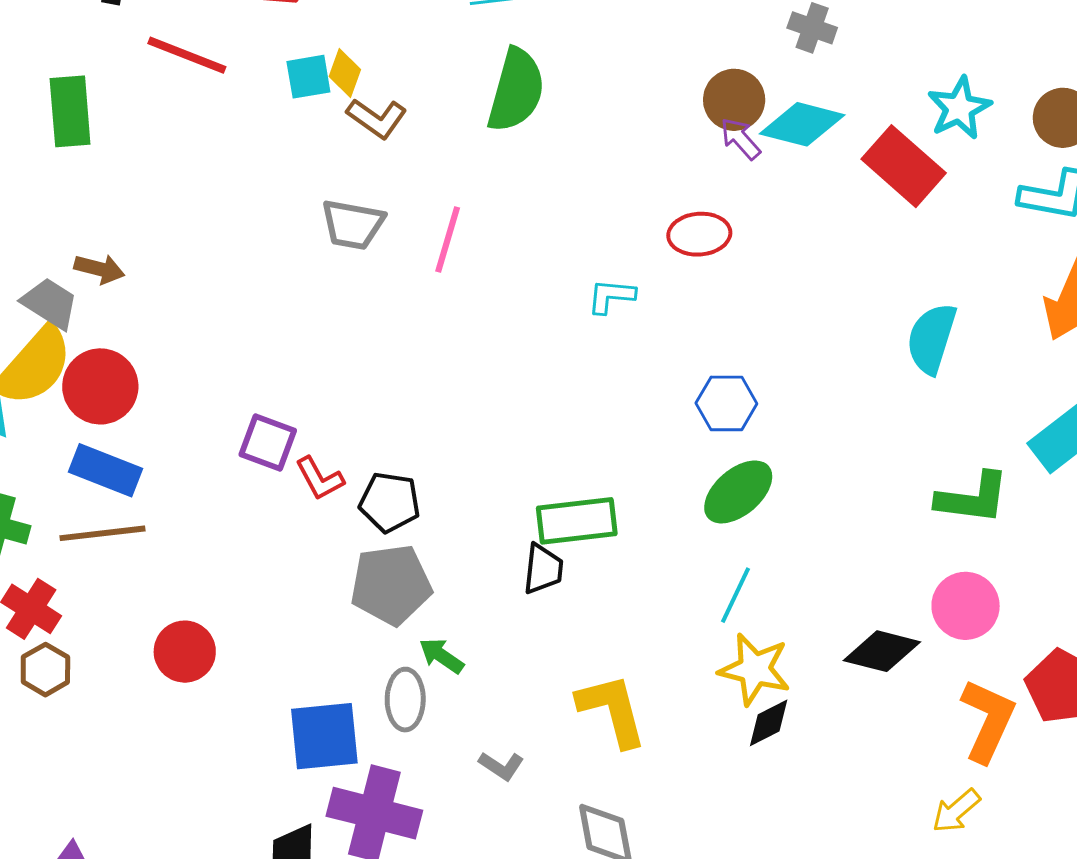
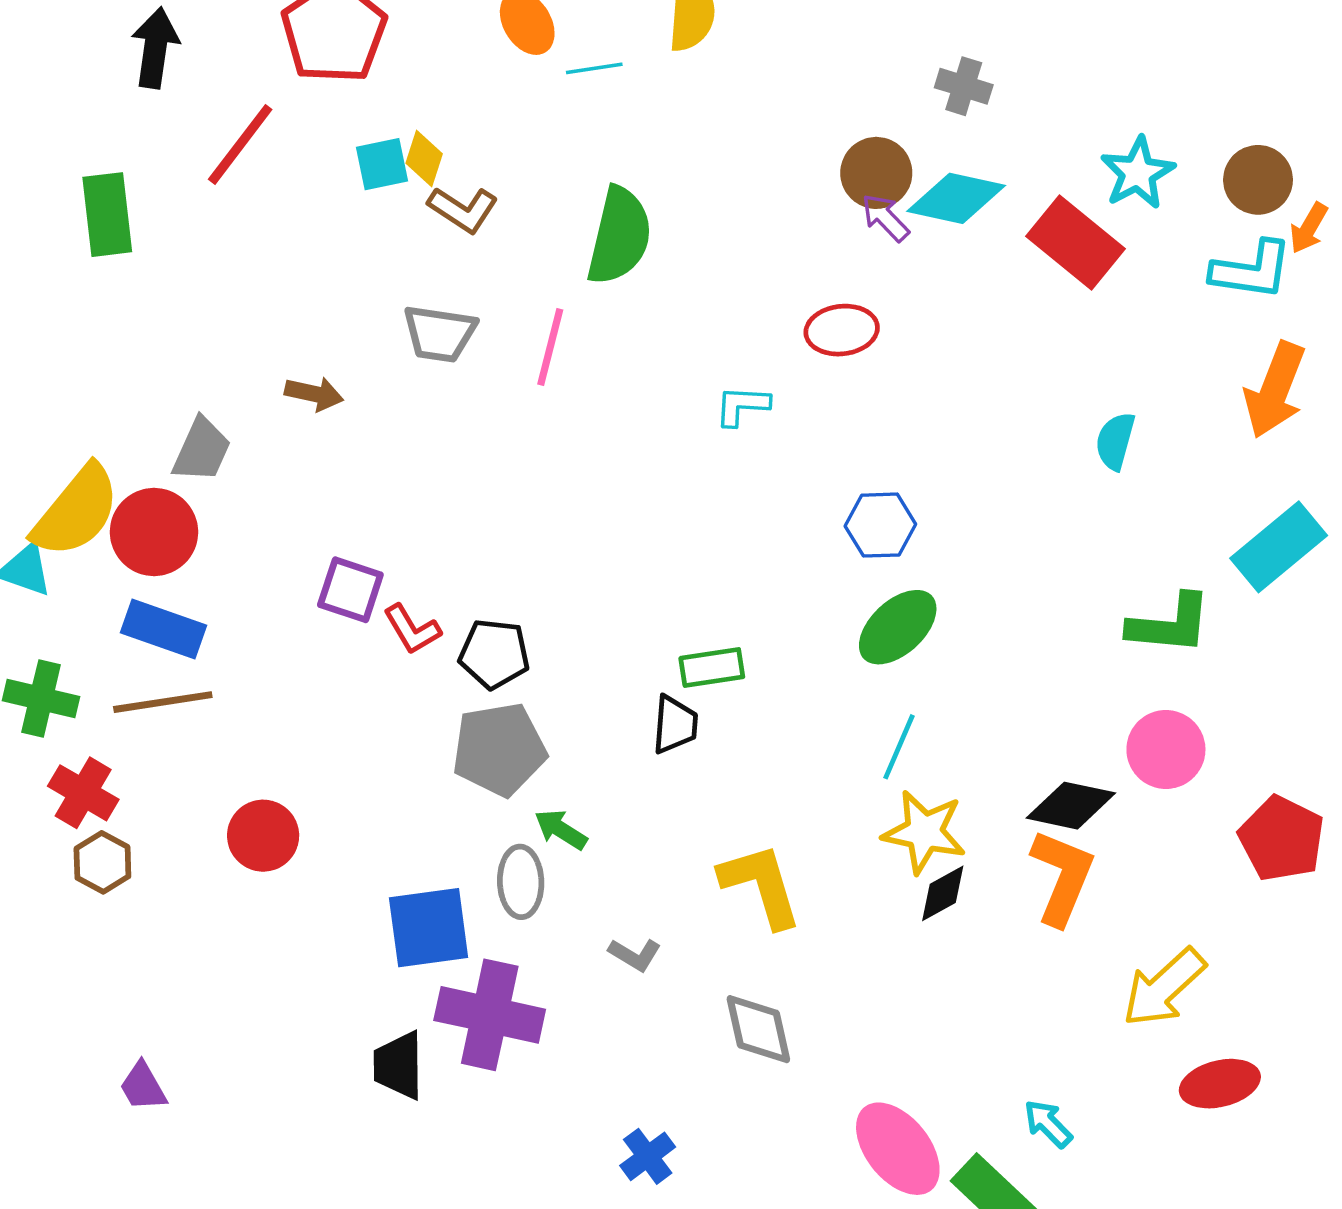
red line: (187, 55) -> (240, 144), turned -72
green semicircle: (516, 90) -> (619, 236), moved
brown arrow: (99, 269) -> (314, 394), moved
gray trapezoid: (50, 303) -> (202, 450), moved, turned 84
cyan semicircle: (932, 338) -> (1115, 441), size x0.7
green rectangle: (577, 521) -> (712, 668), size x0.7
orange L-shape: (988, 720) -> (1062, 877), moved
yellow arrow: (956, 811) -> (1164, 987), size x1.5

